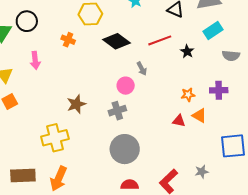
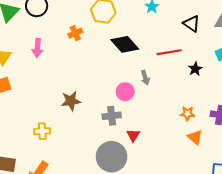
orange cross: (68, 40) -> (75, 33), turned 32
red triangle: (179, 121) -> (133, 135), moved, turned 40
yellow cross: (55, 138) -> (42, 131), size x0.6

